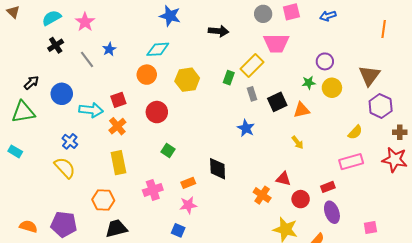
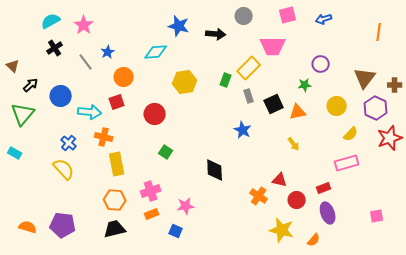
brown triangle: (13, 12) -> (13, 66), moved
gray circle: (263, 14) -> (244, 16), moved
blue star: (170, 16) -> (179, 26), moved
orange circle: (147, 75) -> (124, 77), moved
yellow circle: (332, 88) -> (337, 106), moved
green triangle: (23, 112) -> (23, 114), turned -40
orange cross: (117, 126) -> (104, 137), moved, turned -36
brown cross: (400, 132) -> (395, 85), moved
red star: (395, 160) -> (390, 138), moved, turned -30
orange rectangle: (188, 183) -> (152, 214), moved
orange hexagon: (103, 200) -> (115, 200), moved
pink square: (370, 227) -> (377, 216), moved

